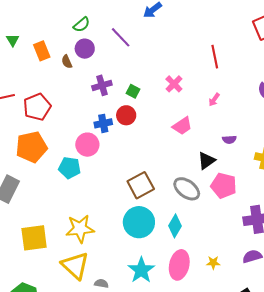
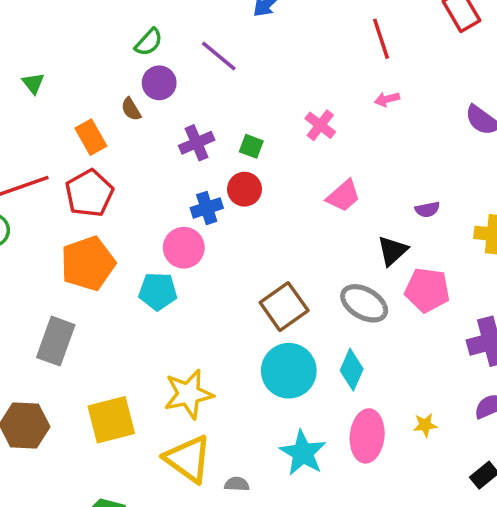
orange rectangle: (42, 51) -> (91, 137), moved
red line: (215, 57) -> (381, 39), moved
pink arrow: (214, 100) -> (387, 99), moved, turned 48

